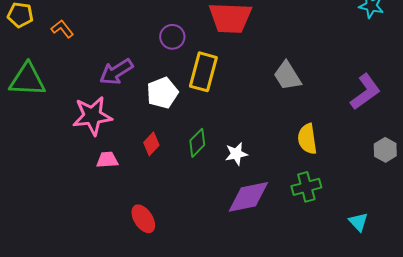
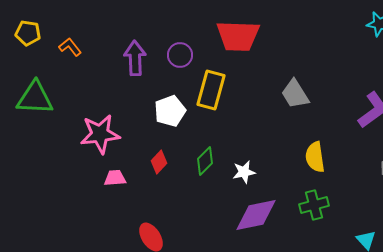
purple arrow: (116, 72) -> (135, 58), moved, turned 120

